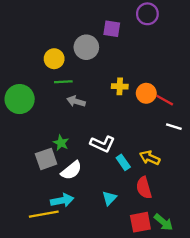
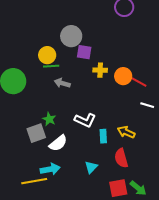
purple square: (112, 29) -> (84, 52), moved
yellow circle: (54, 59) -> (47, 55), moved
cyan rectangle: (123, 162) -> (103, 136), turned 32

